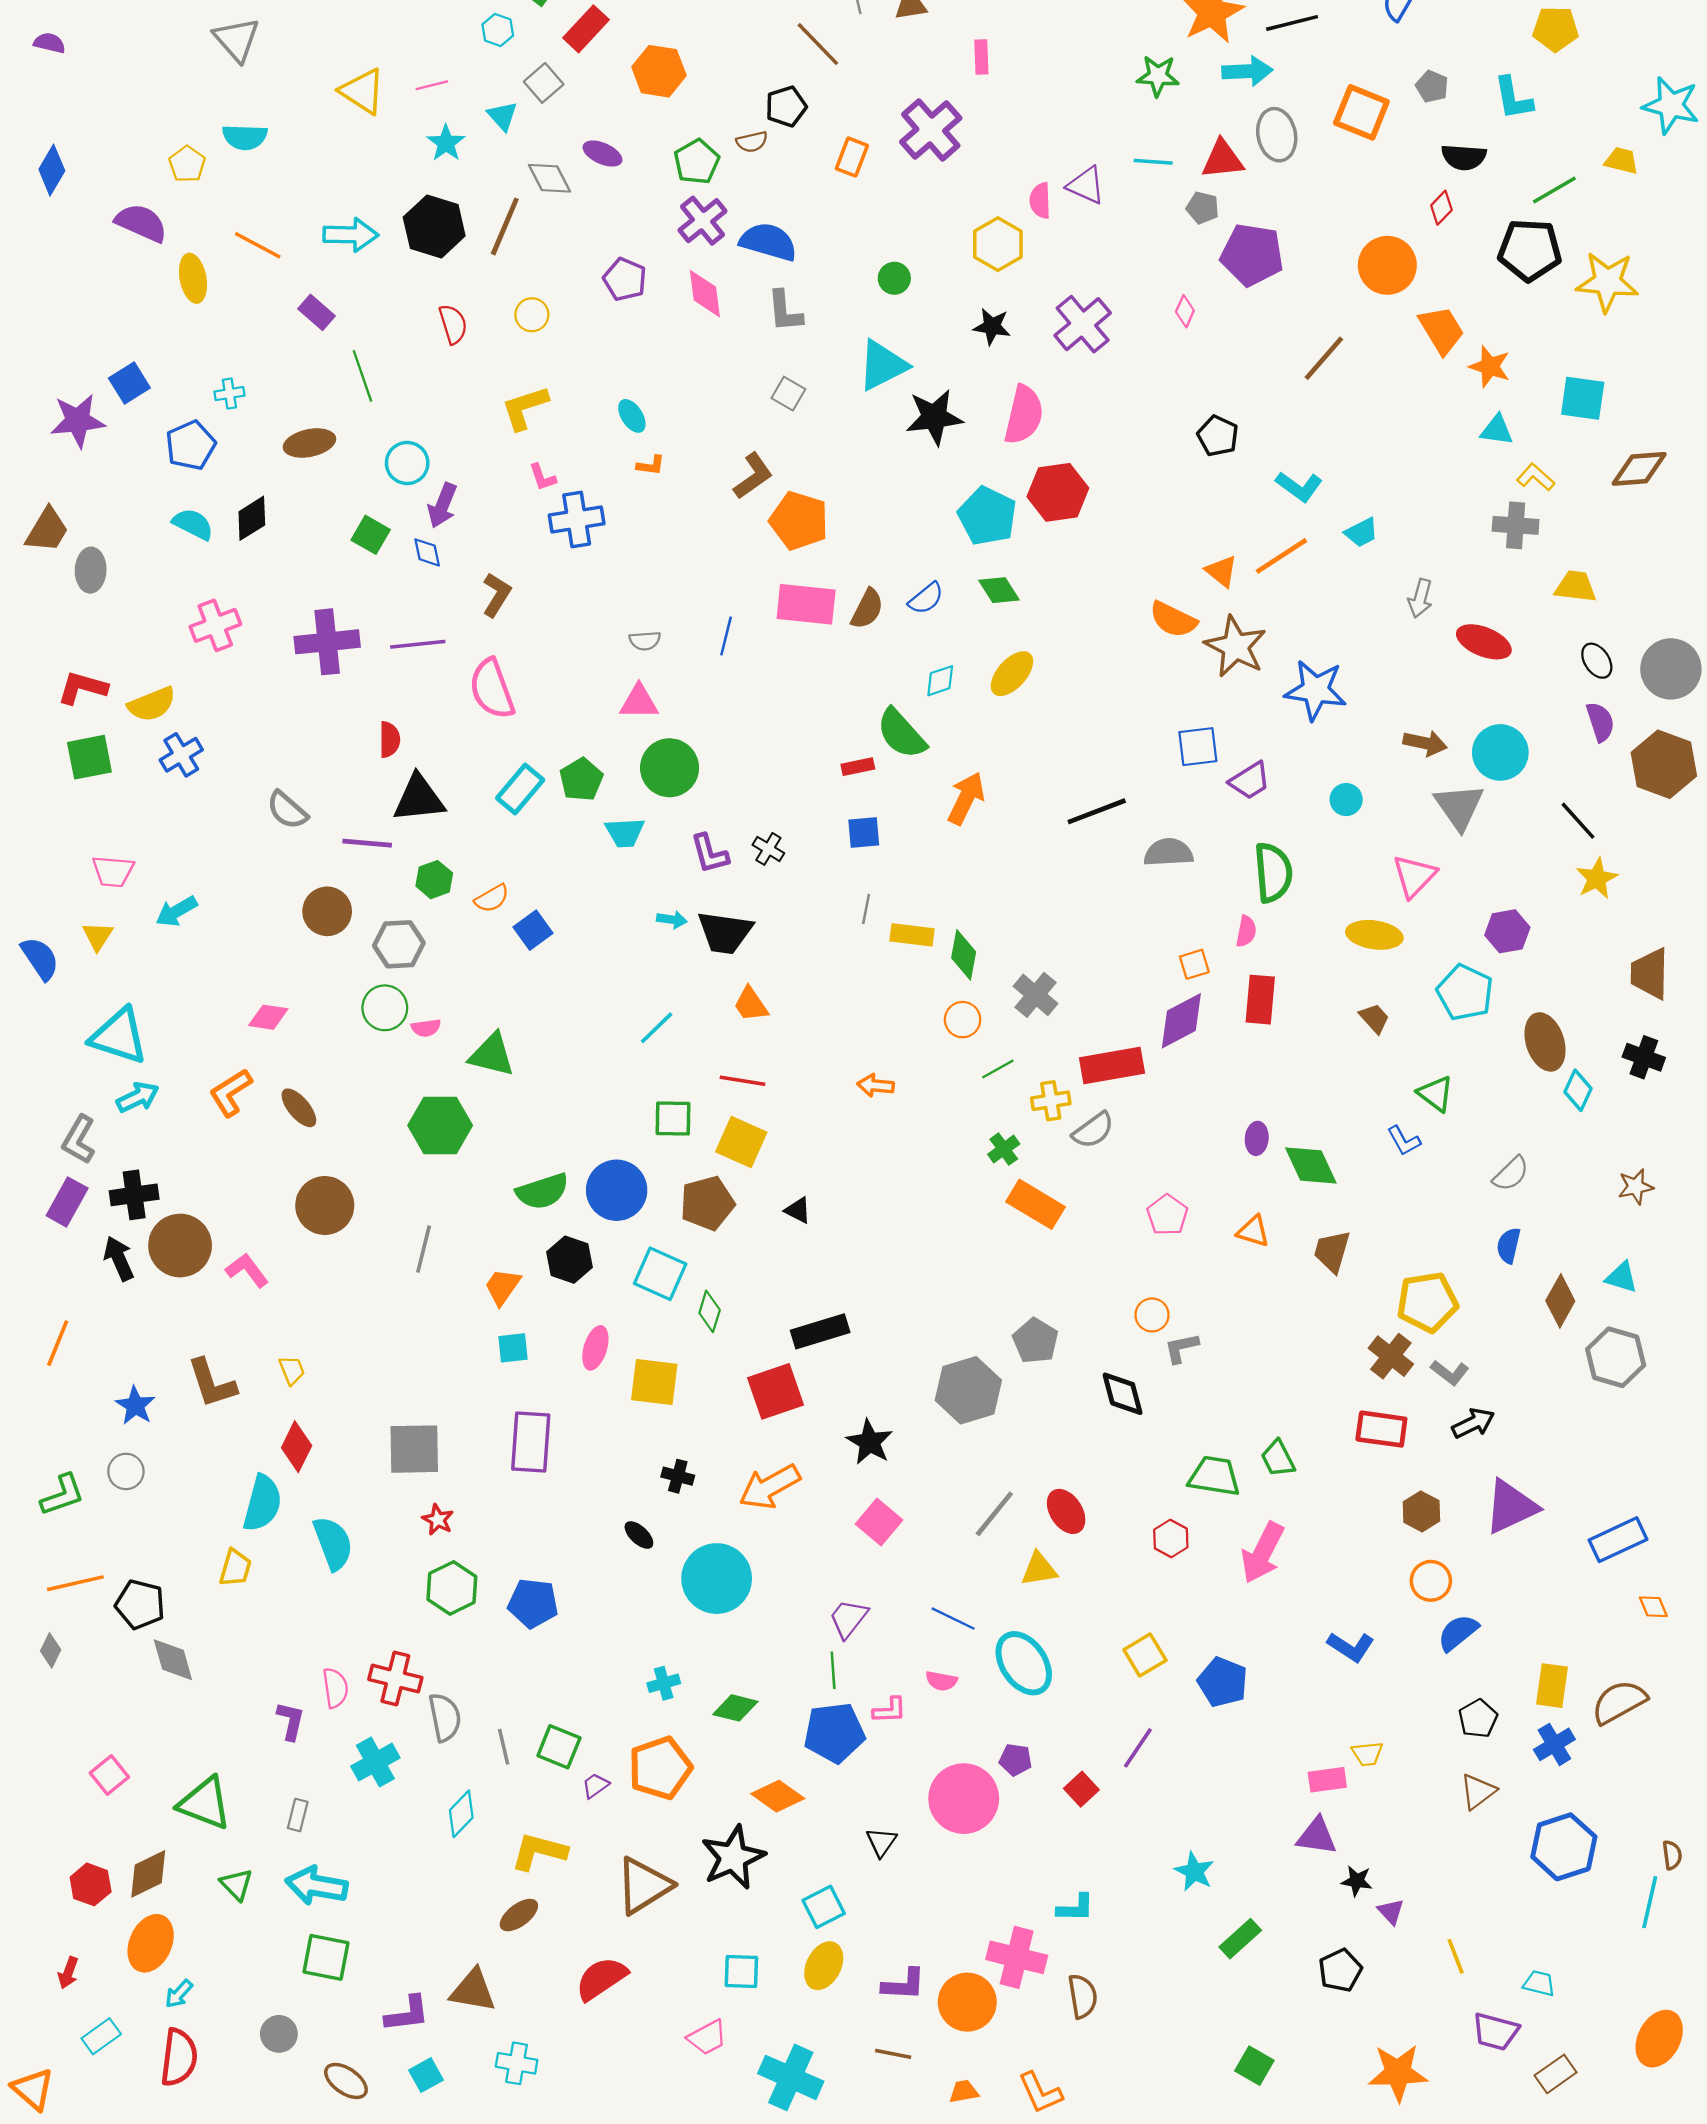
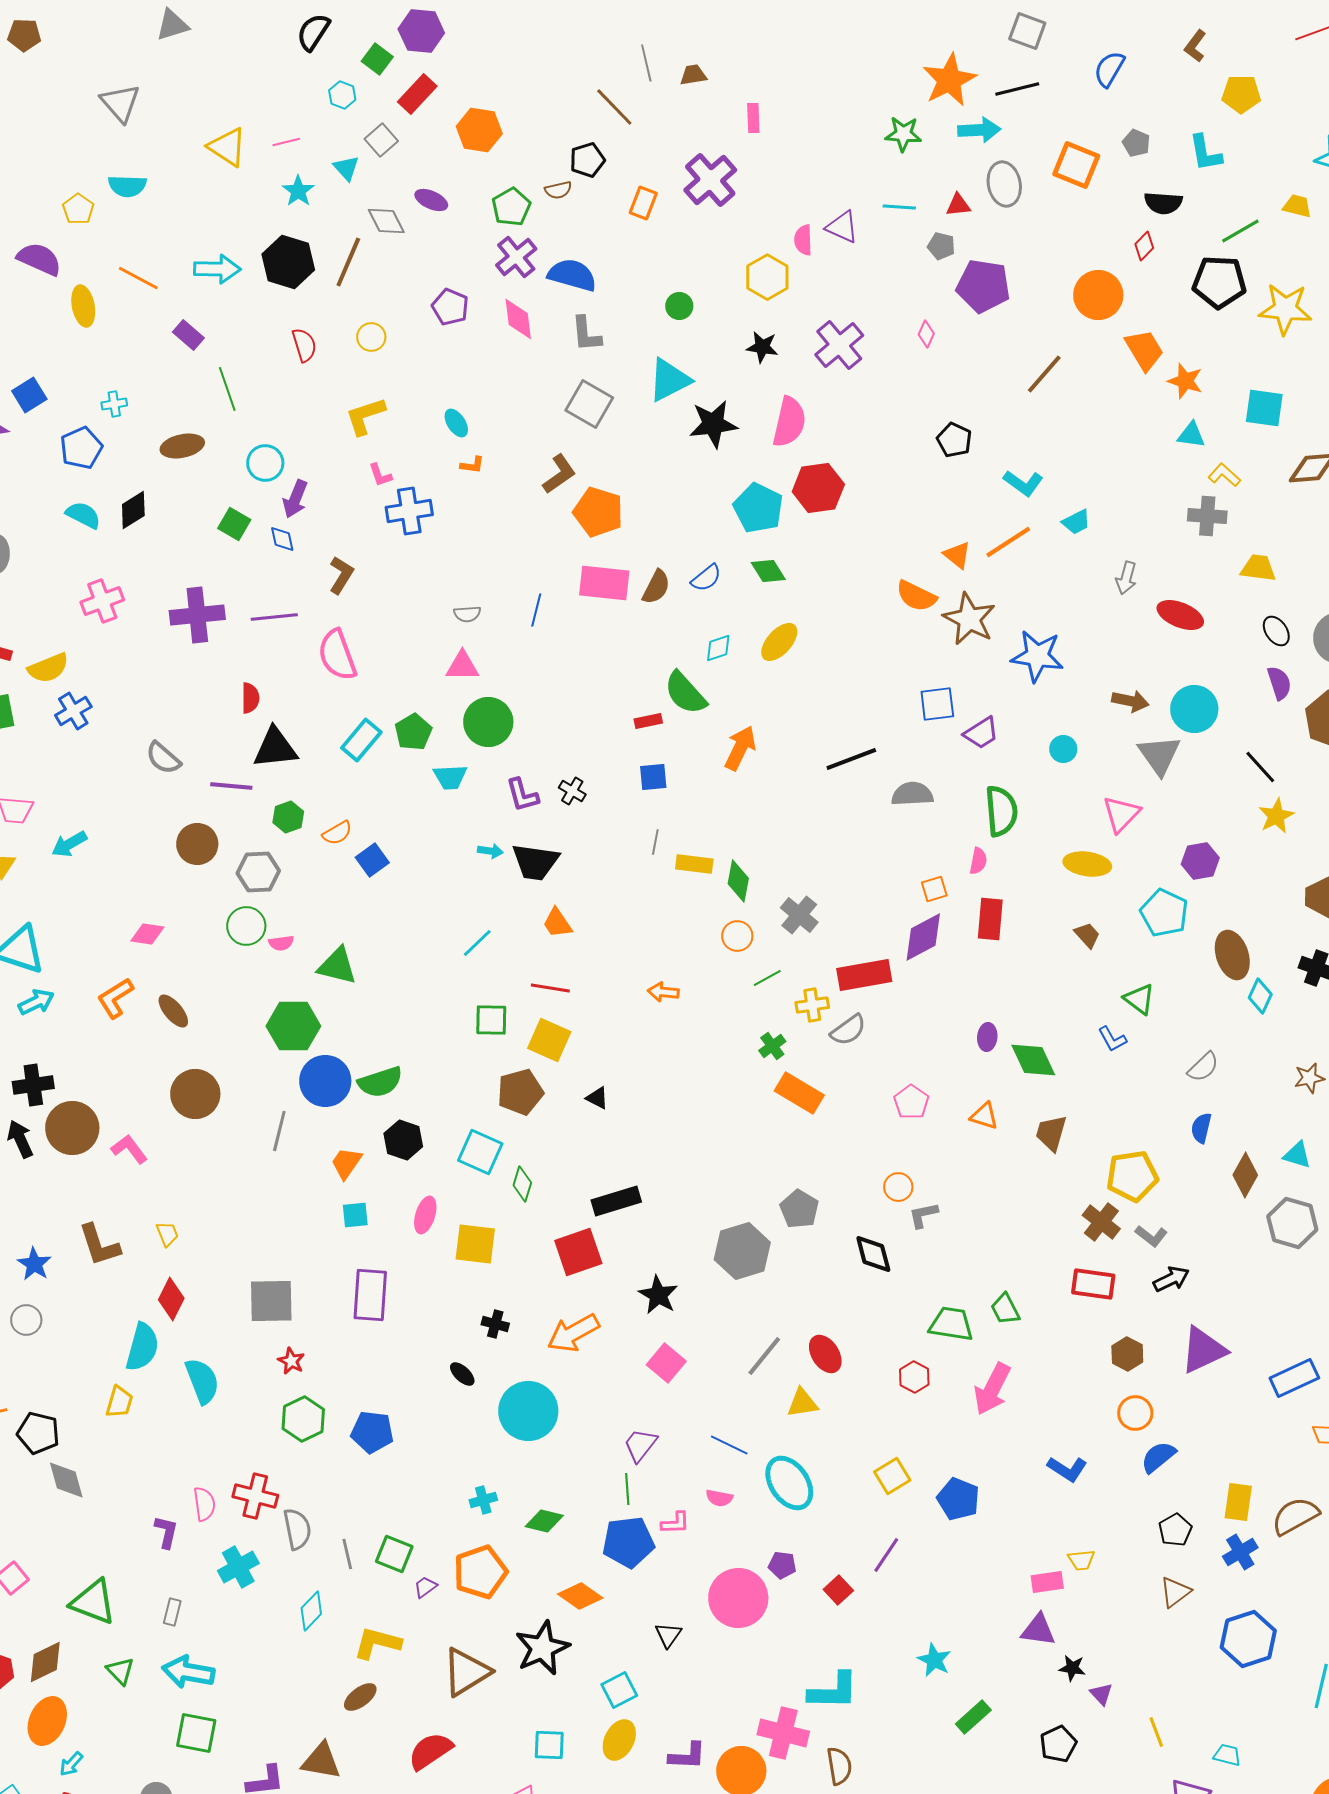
red triangle: (1223, 159) -> (958, 205), size x0.7
gray square: (788, 394) -> (589, 404), size x1.6
blue circle: (617, 1190) -> (325, 1081), moved
cyan L-shape: (1076, 1908) -> (833, 1691), size x1.6

